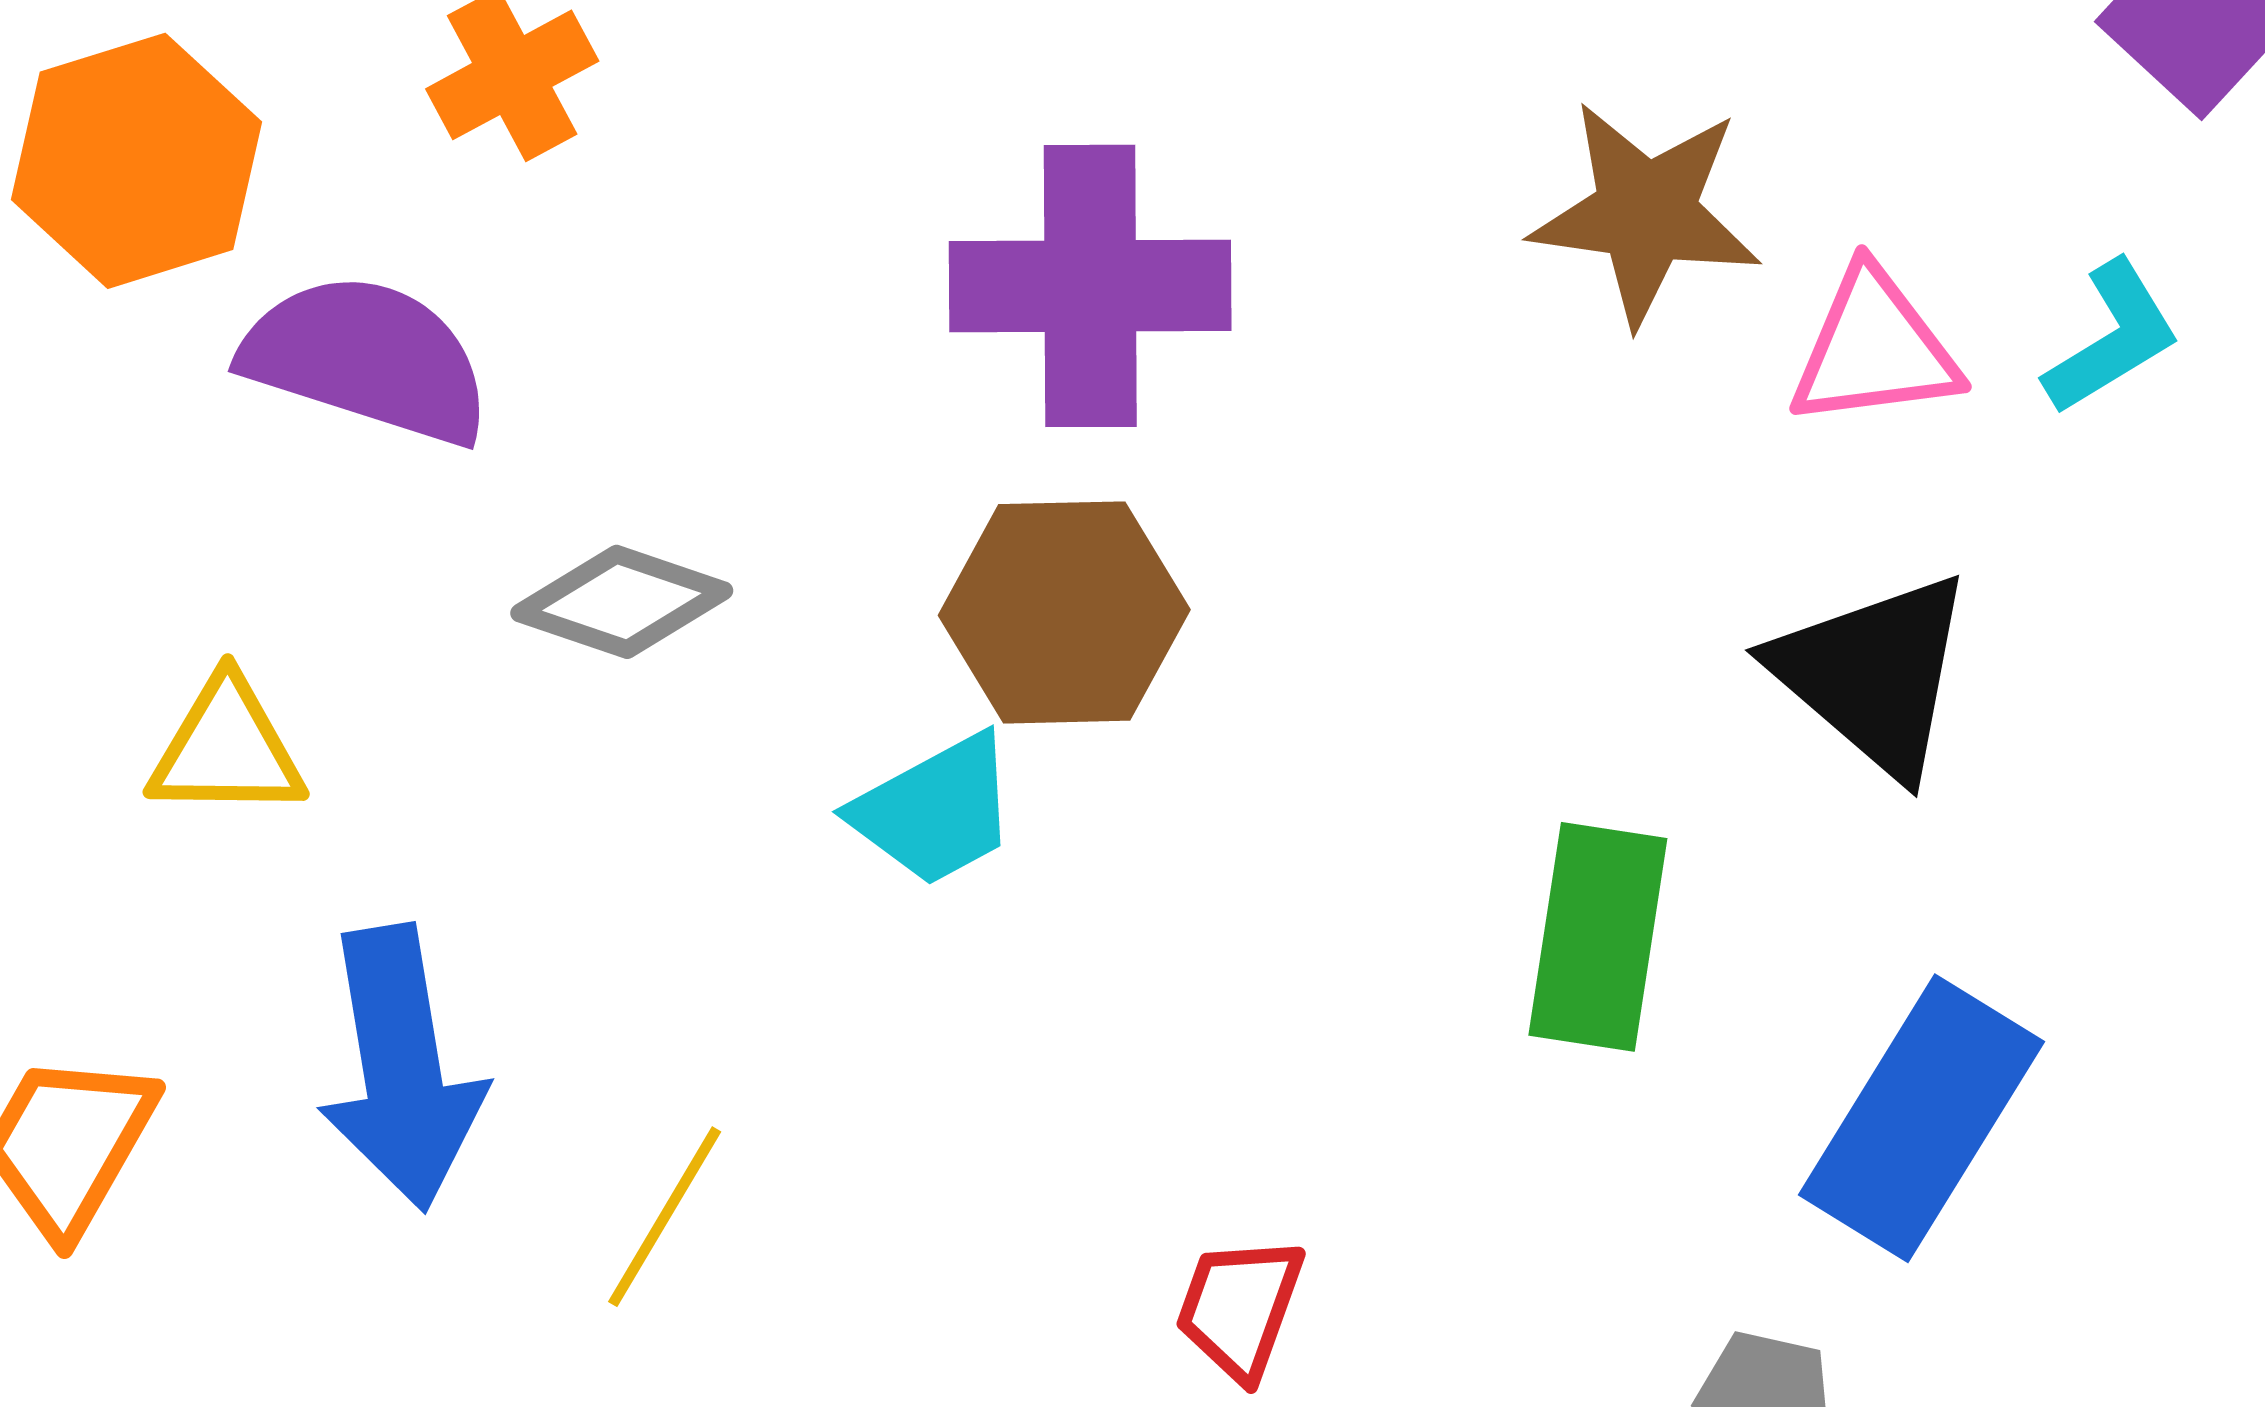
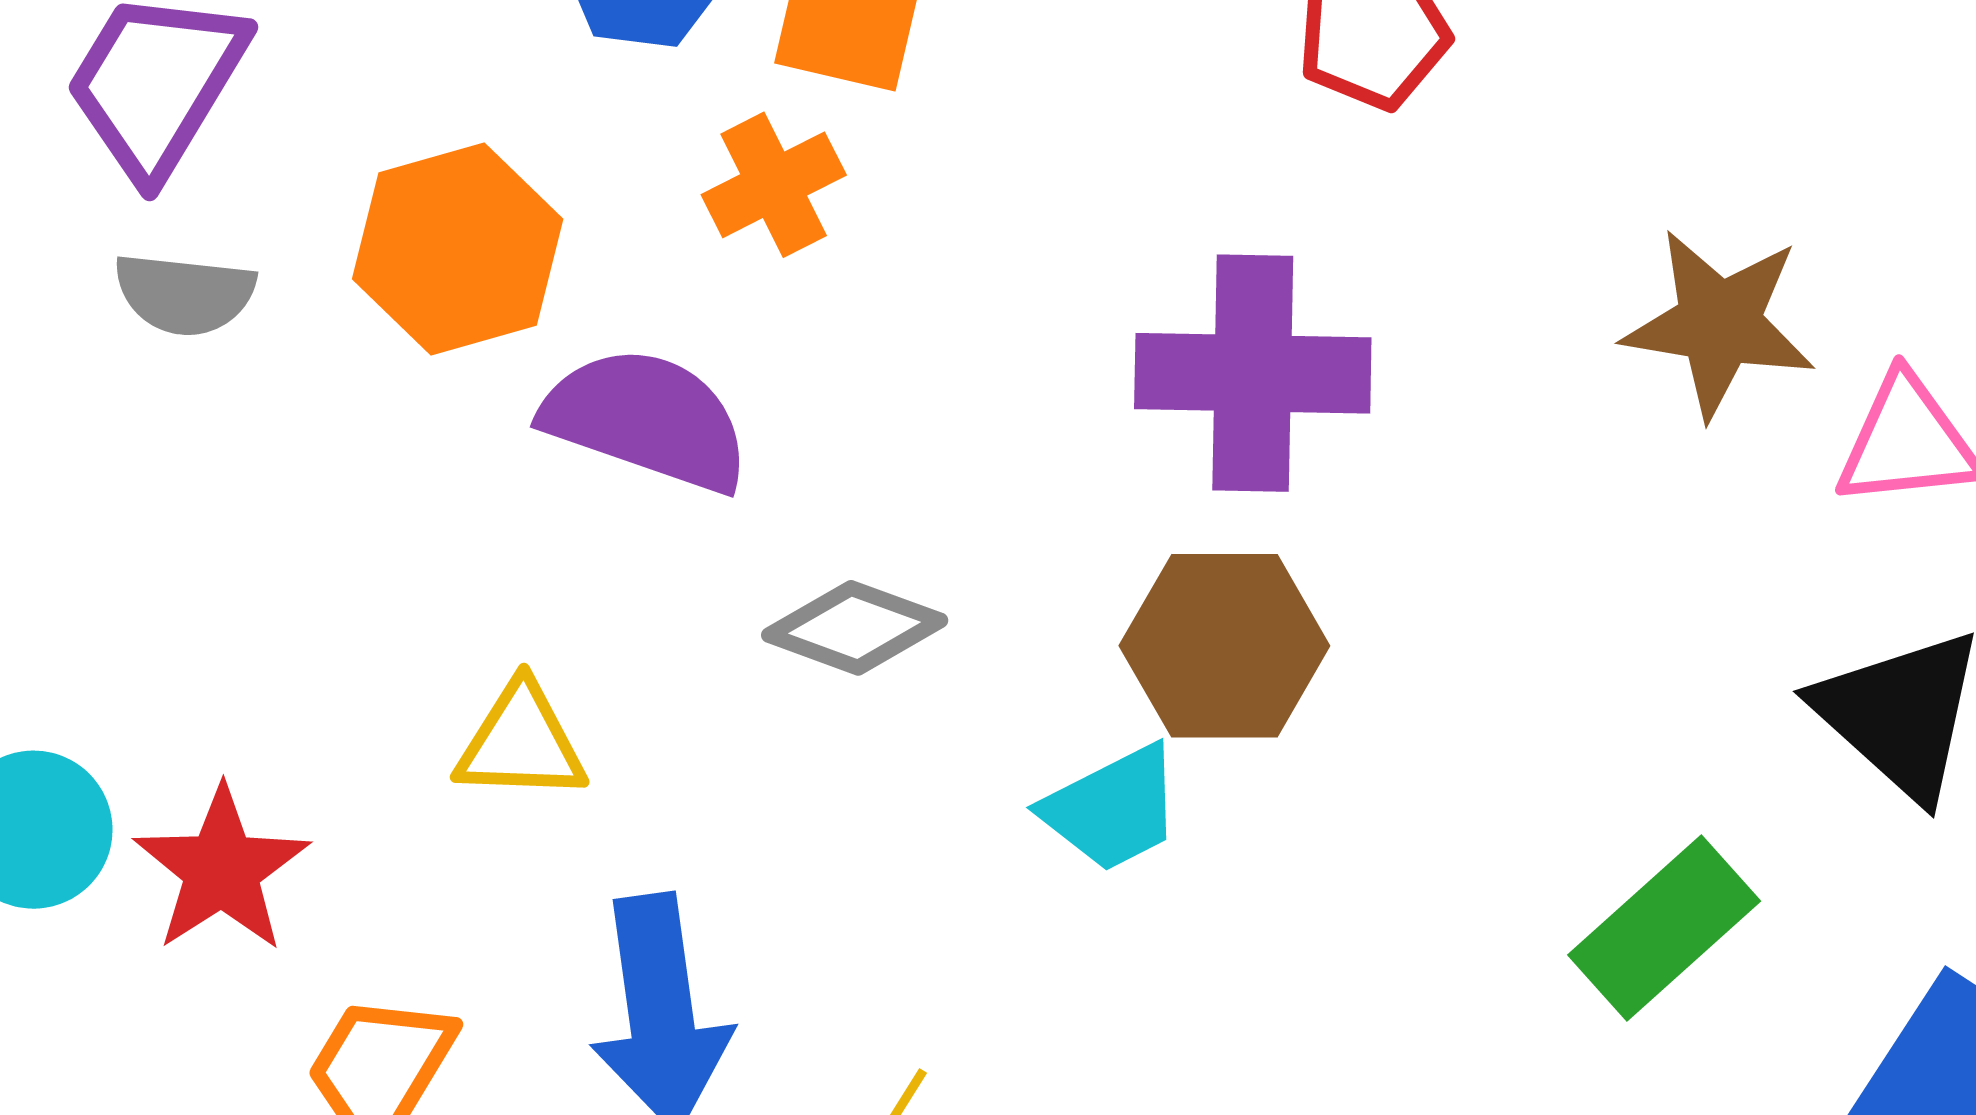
green rectangle: (1598, 937) -> (1664, 928), turned 38

